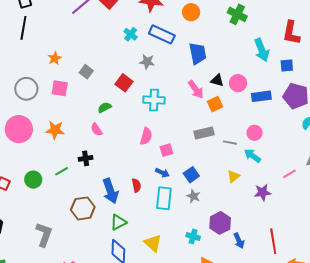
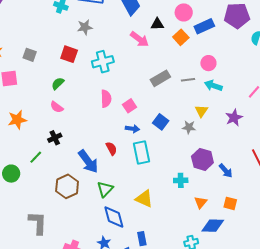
pink circle: (238, 83) -> (184, 12), moved
orange square: (215, 104) -> (181, 37), moved
gray star: (193, 196) -> (189, 127), moved

